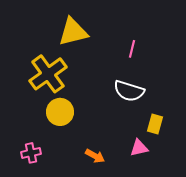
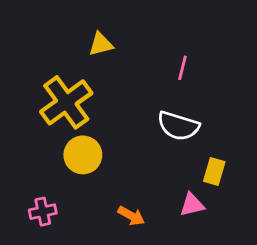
yellow triangle: (73, 32) -> (101, 44), size x0.6

